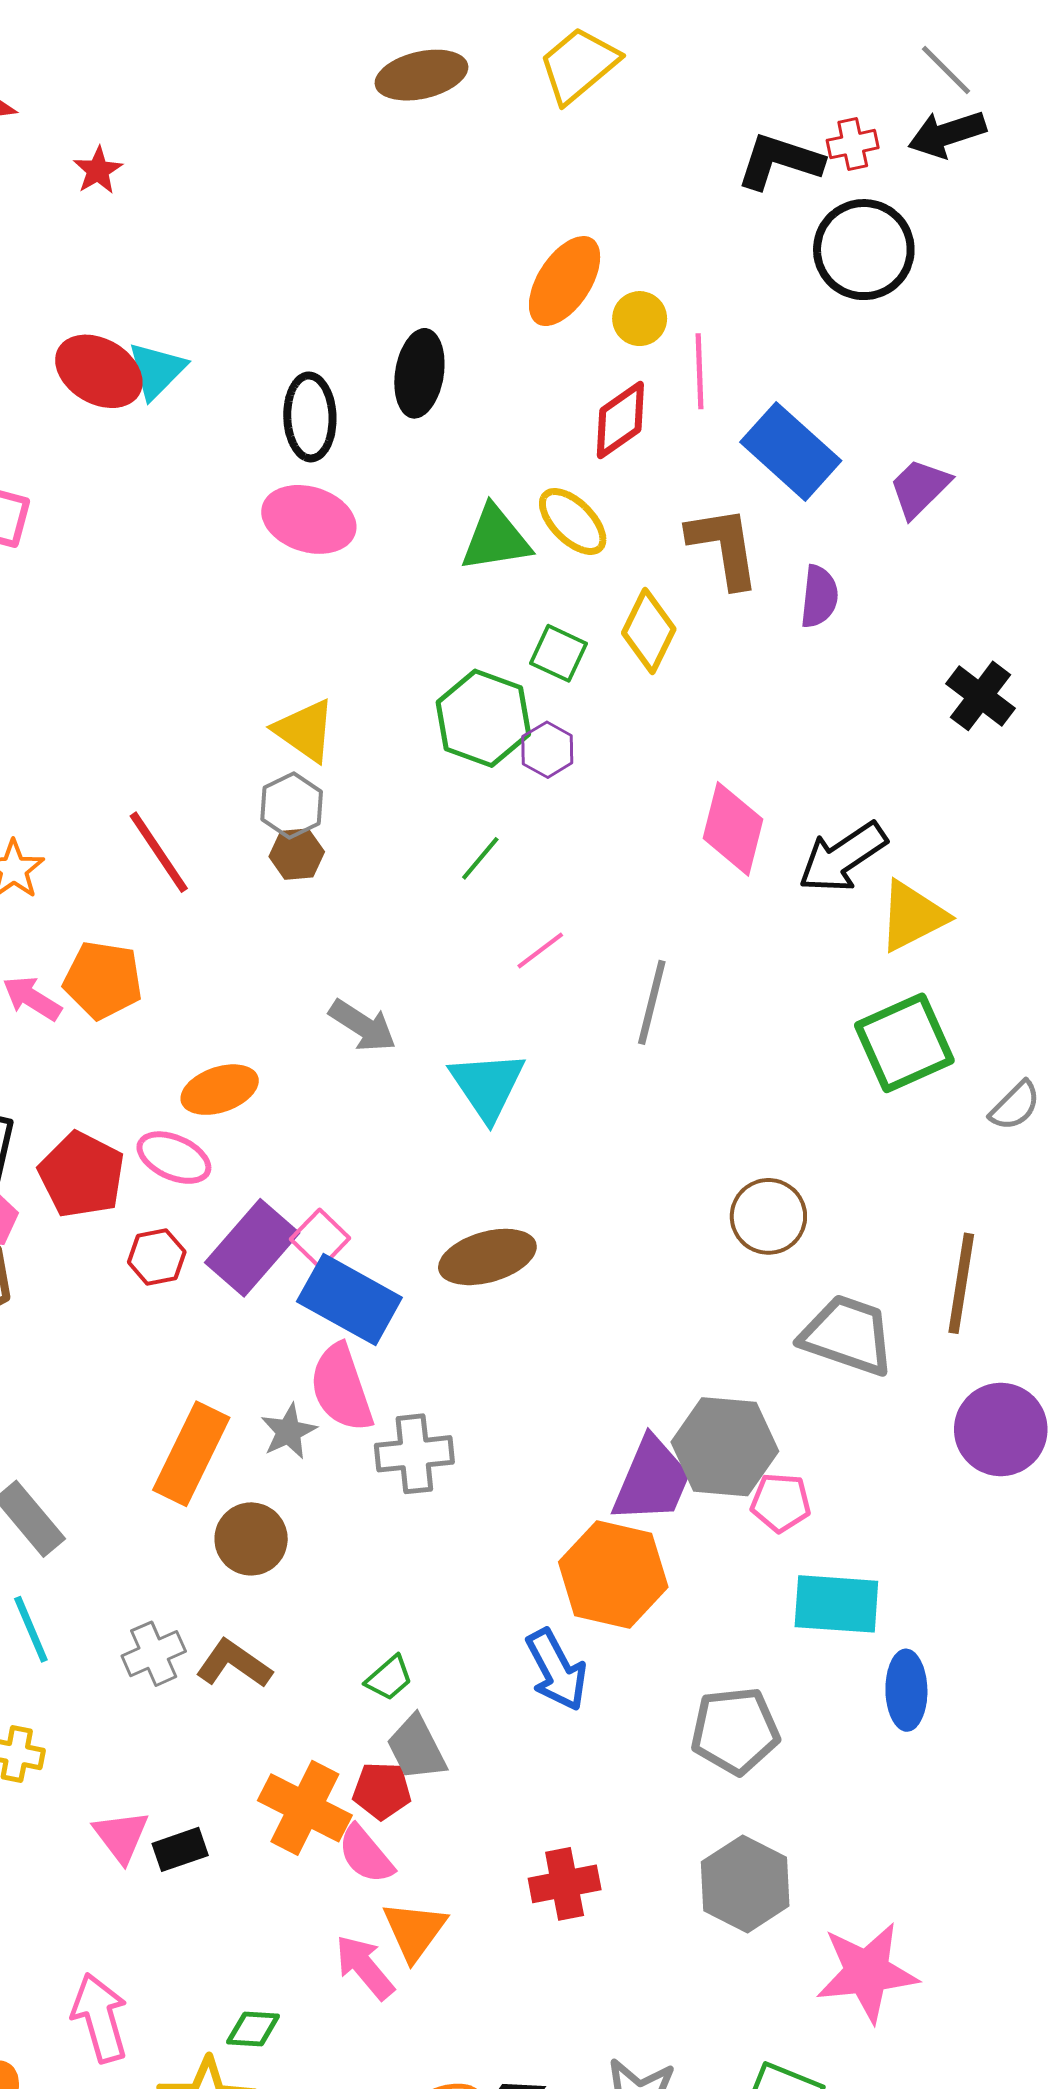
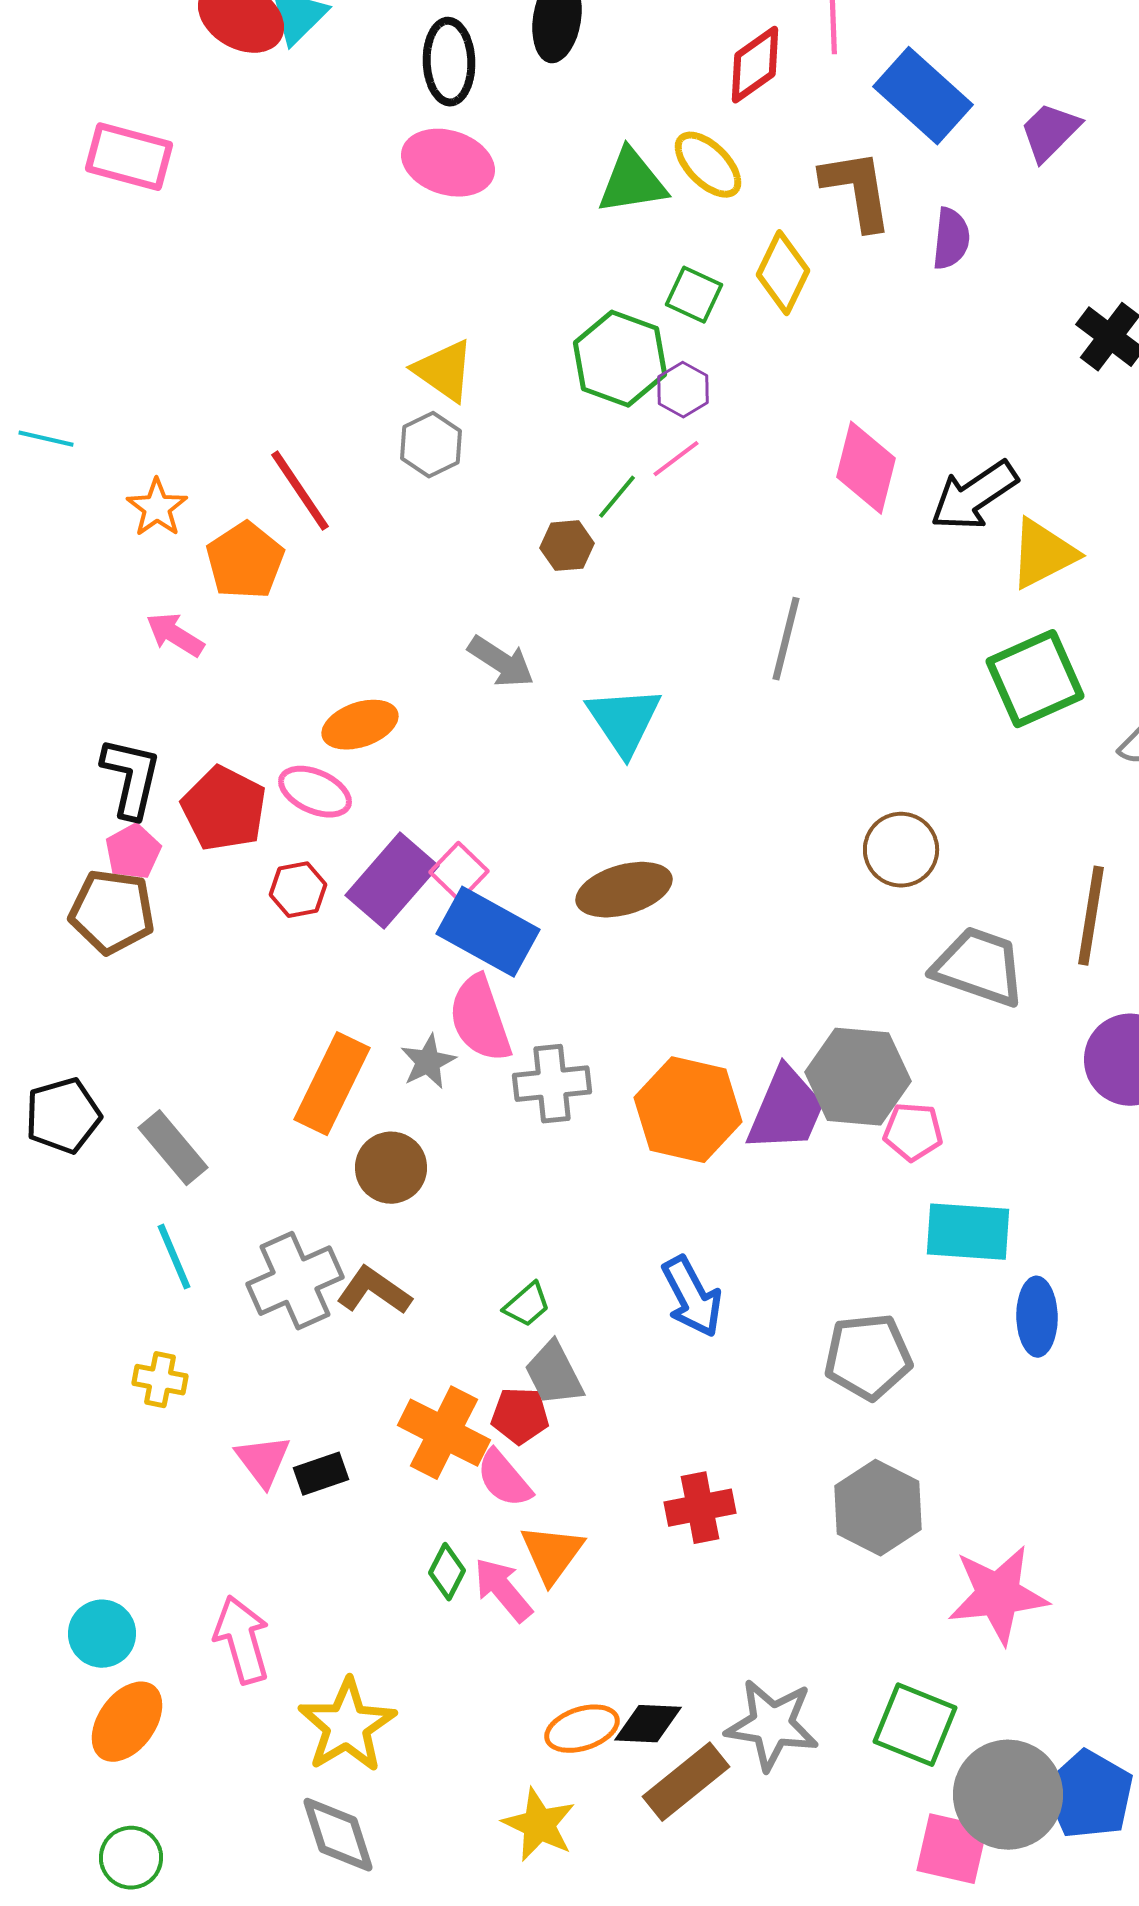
brown hexagon: (297, 854) -> (567, 546), moved
pink line: (540, 951) -> (676, 459), moved
orange pentagon: (103, 980) -> (245, 561), moved, turned 30
orange hexagon: (613, 1575) -> (688, 1110), moved
gray cross: (154, 1654) -> (295, 1281), size x1.5
green diamond: (253, 2029) -> (447, 1572), moved, turned -66

